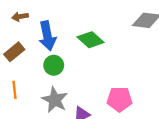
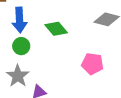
pink pentagon: (119, 99) -> (92, 64), moved

